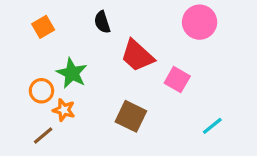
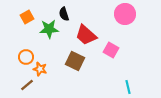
green star: (72, 73) -> (49, 29), moved, turned -30
brown square: (131, 116) -> (75, 61), moved
cyan line: (212, 126) -> (128, 87), moved, turned -64

